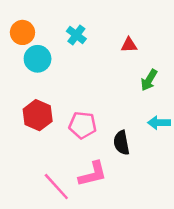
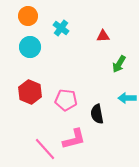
orange circle: (22, 32) -> (28, 16), moved

